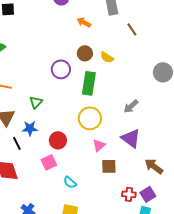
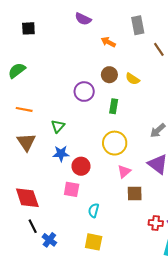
green rectangle: (89, 83) -> (114, 106), size x0.6
blue star: (30, 128) -> (61, 154), moved
black line: (17, 143) -> (33, 226), moved
pink square: (49, 162) -> (72, 189), turned 35
cyan semicircle: (70, 182) -> (94, 210), turned 64

